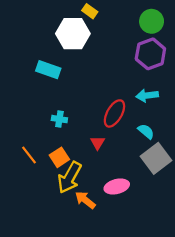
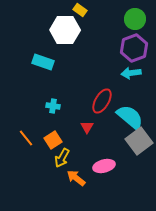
cyan arrow: (147, 95) -> (131, 73), moved
cyan semicircle: (146, 131) -> (130, 117), size x1.8
yellow arrow: (70, 177) -> (62, 158), size x0.7

